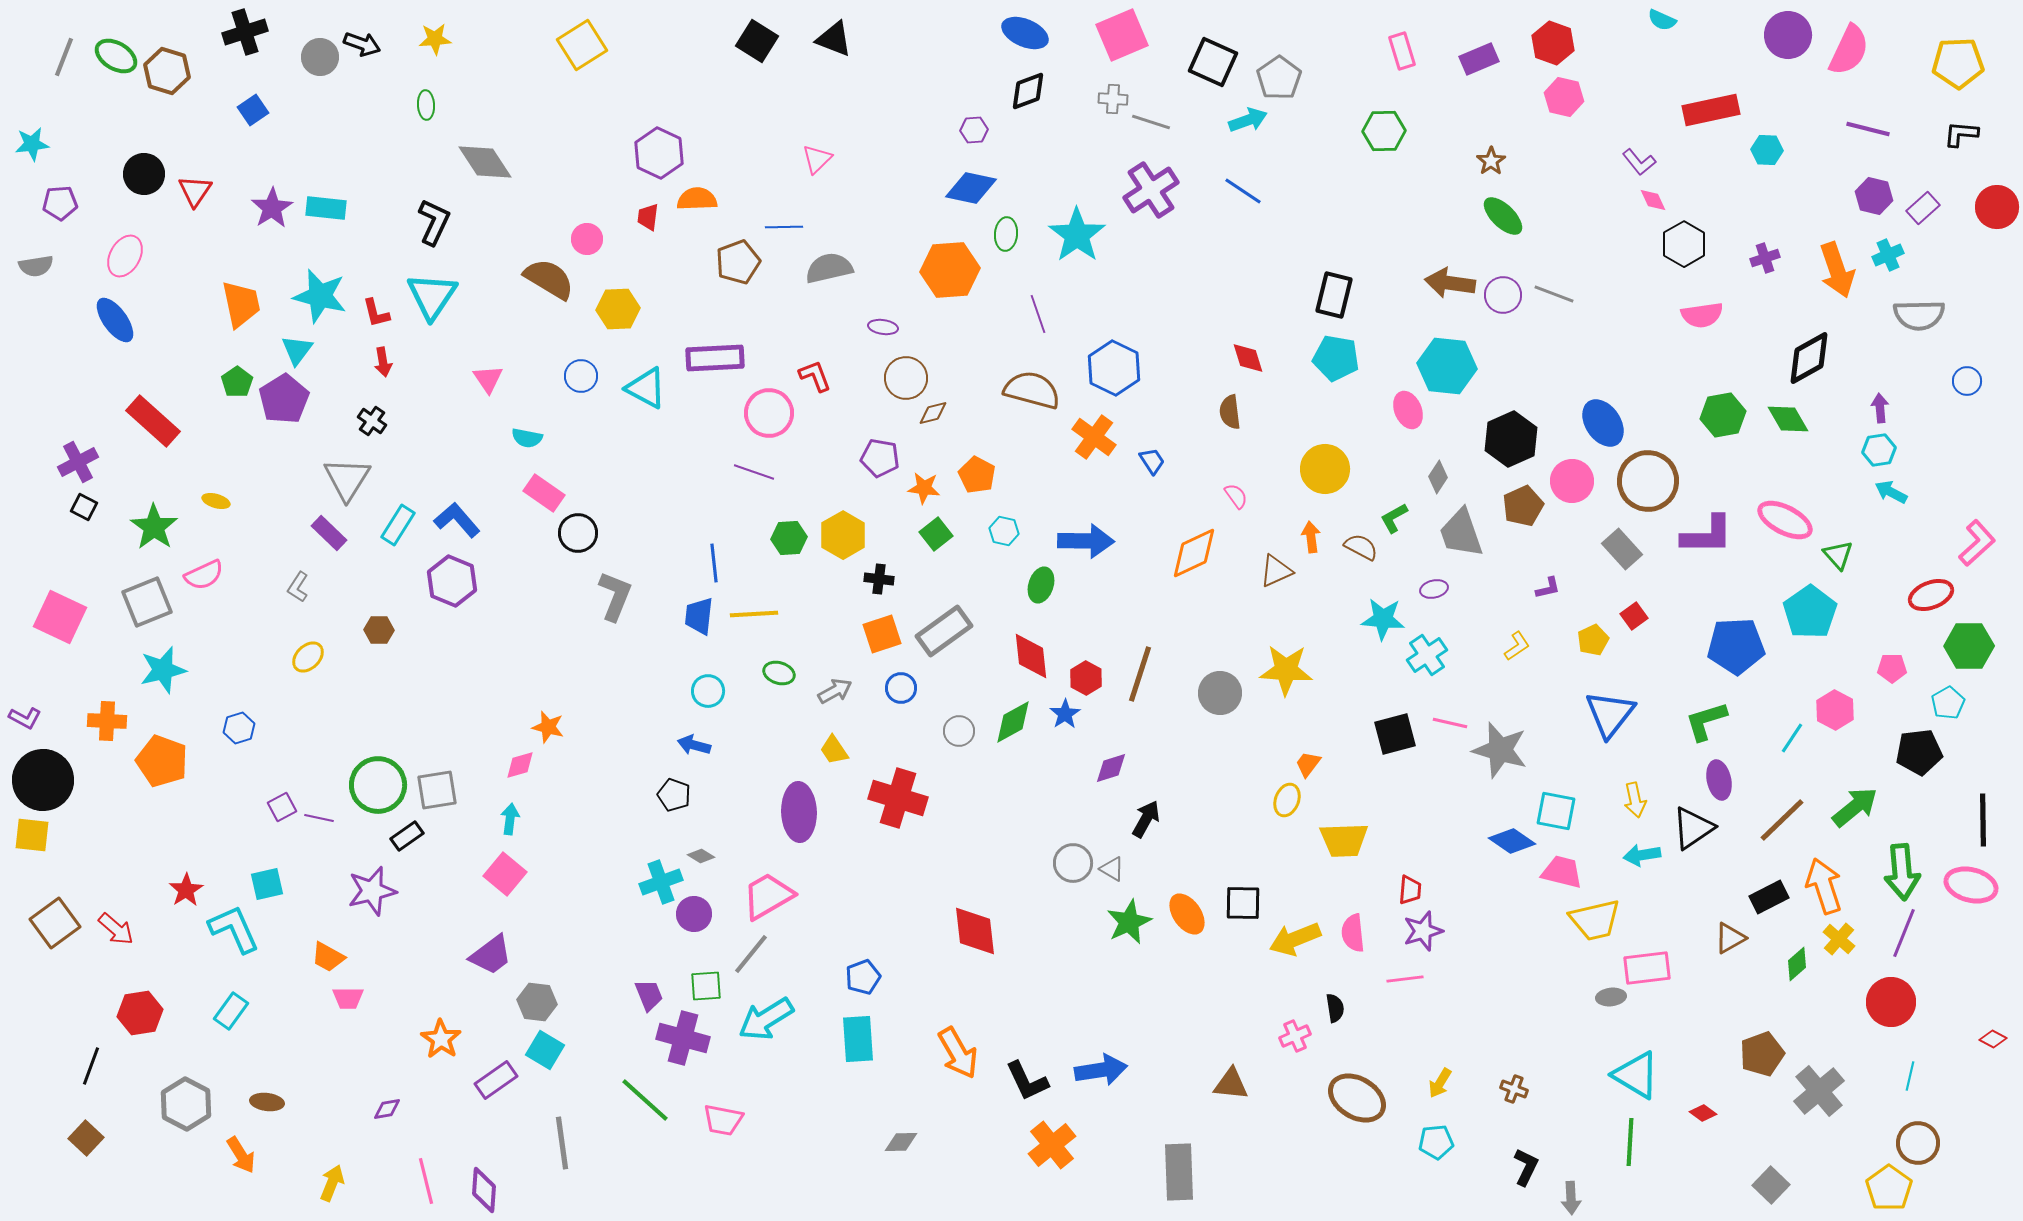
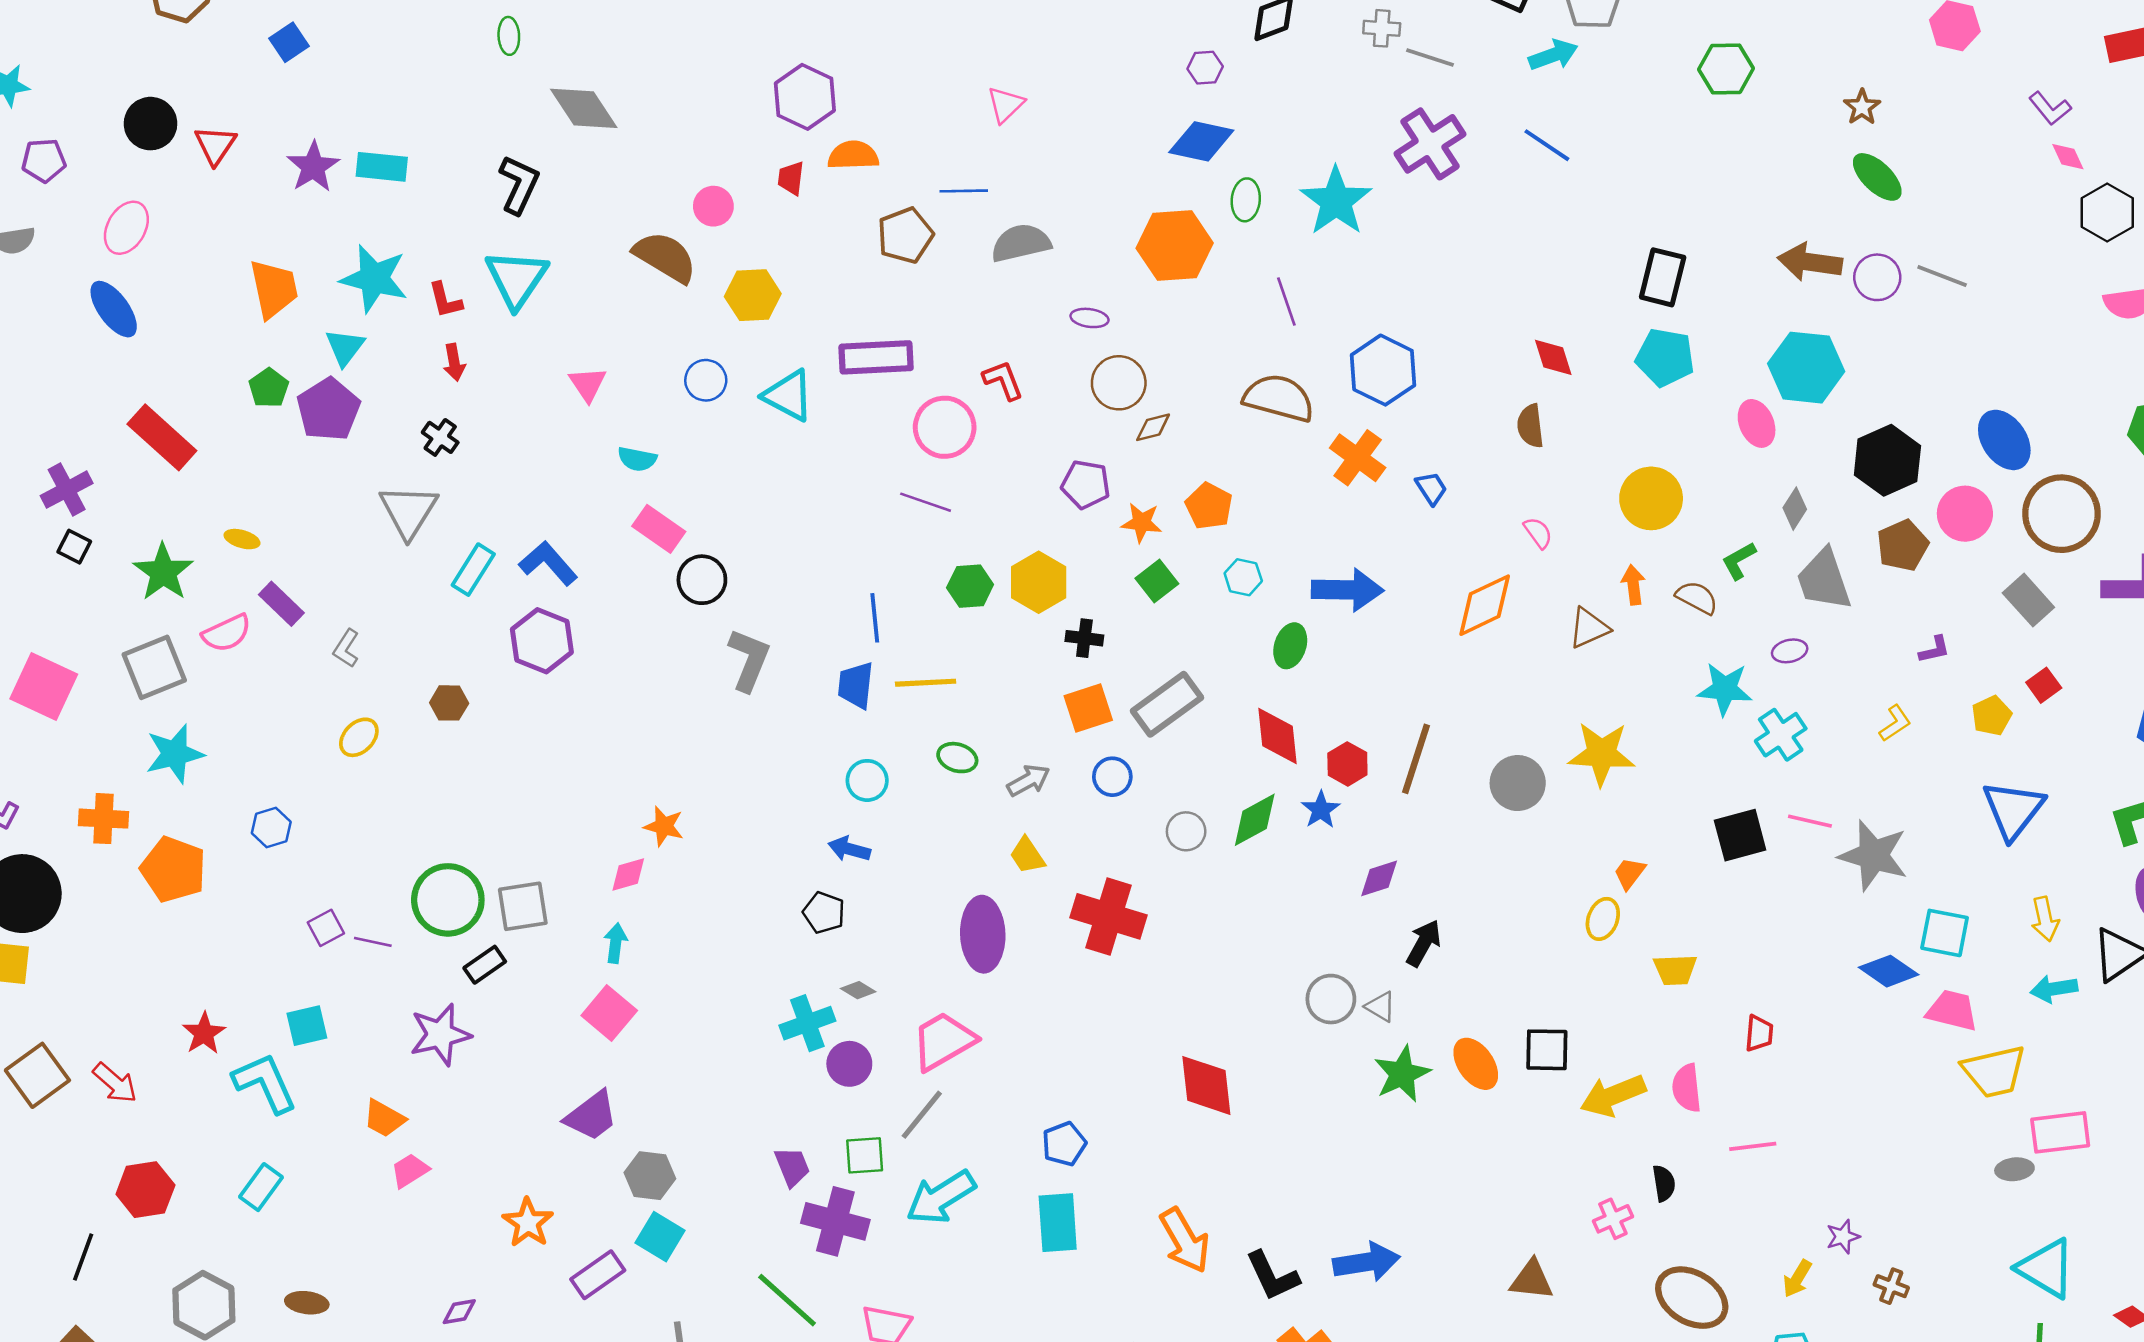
purple rectangle: (329, 533) -> (281, 604), moved
yellow trapezoid: (1344, 840) -> (1675, 970), size x0.7
purple star: (1423, 931) -> (1843, 1237), moved, size x0.7
pink trapezoid: (348, 998) -> (410, 1171), turned 148

